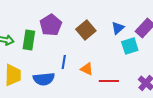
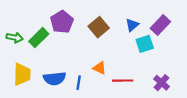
green rectangle: (29, 40) -> (39, 38), turned 36
blue line: (64, 62) -> (79, 83), moved

